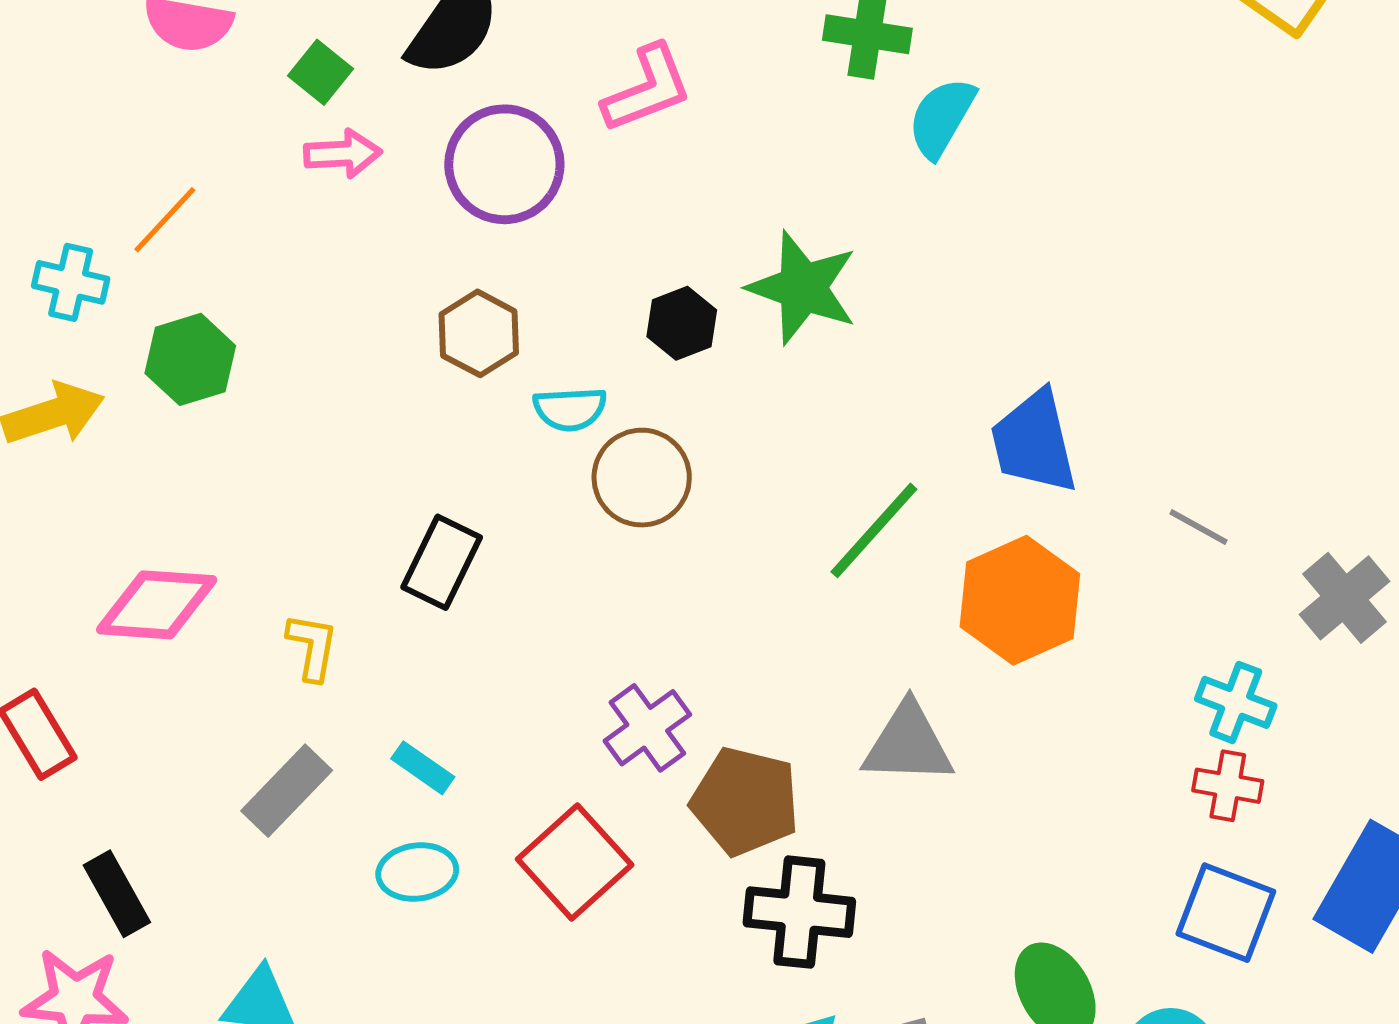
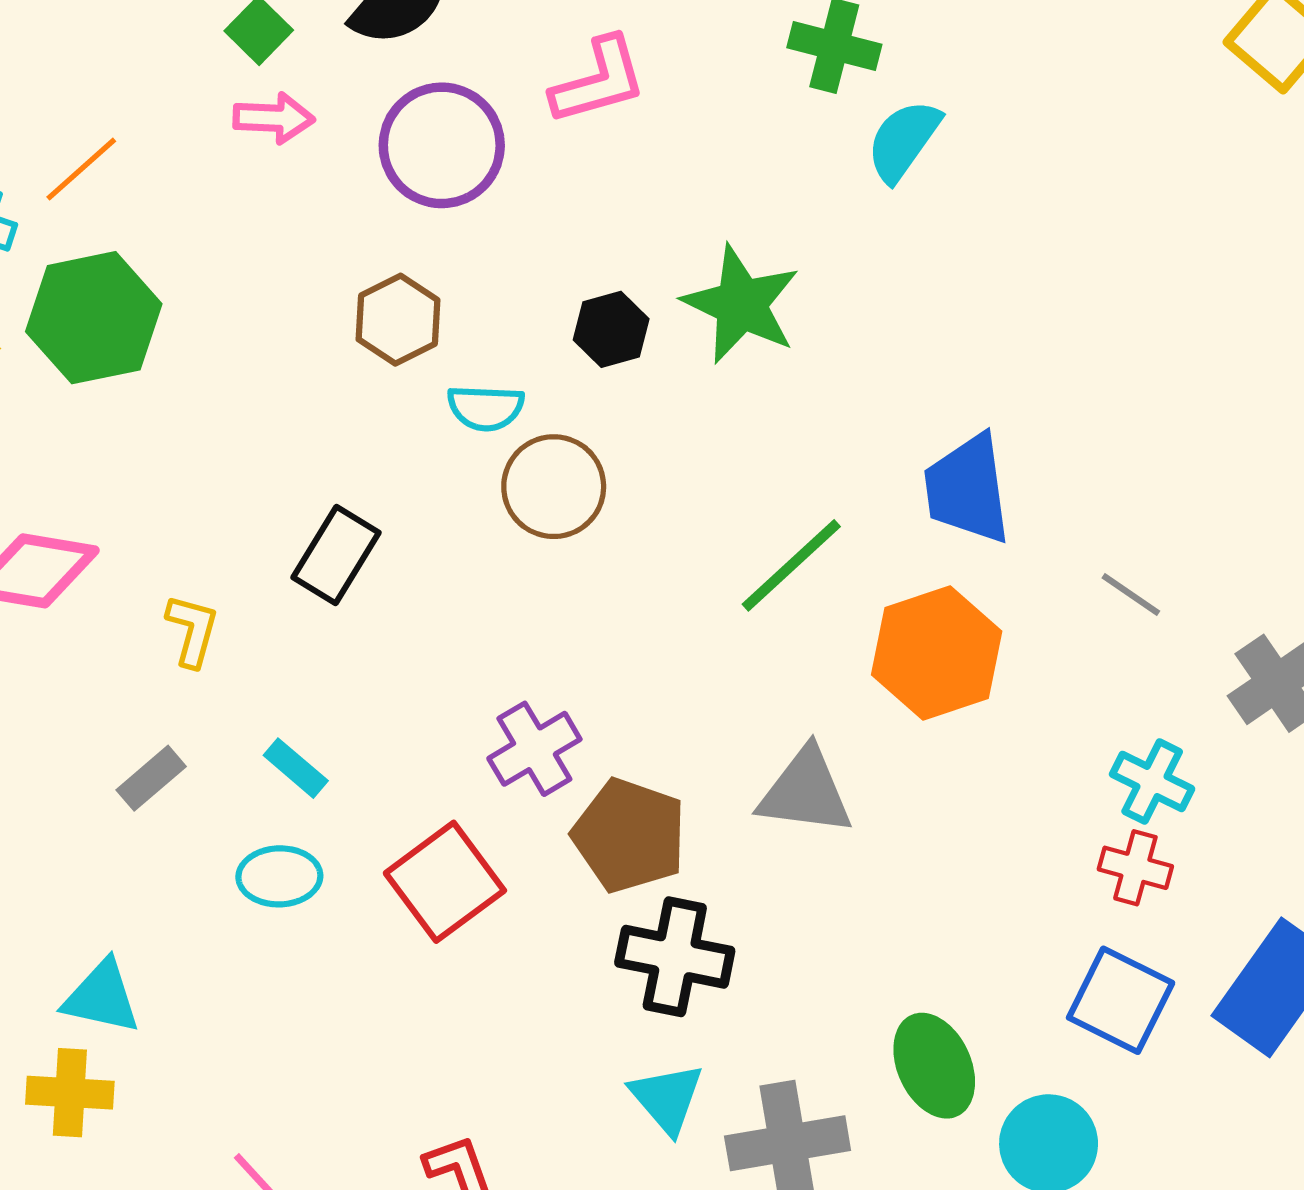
green hexagon: (190, 359) -> (94, 318), size x1.4
gray rectangle: (287, 791) -> (151, 778), size x0.7

